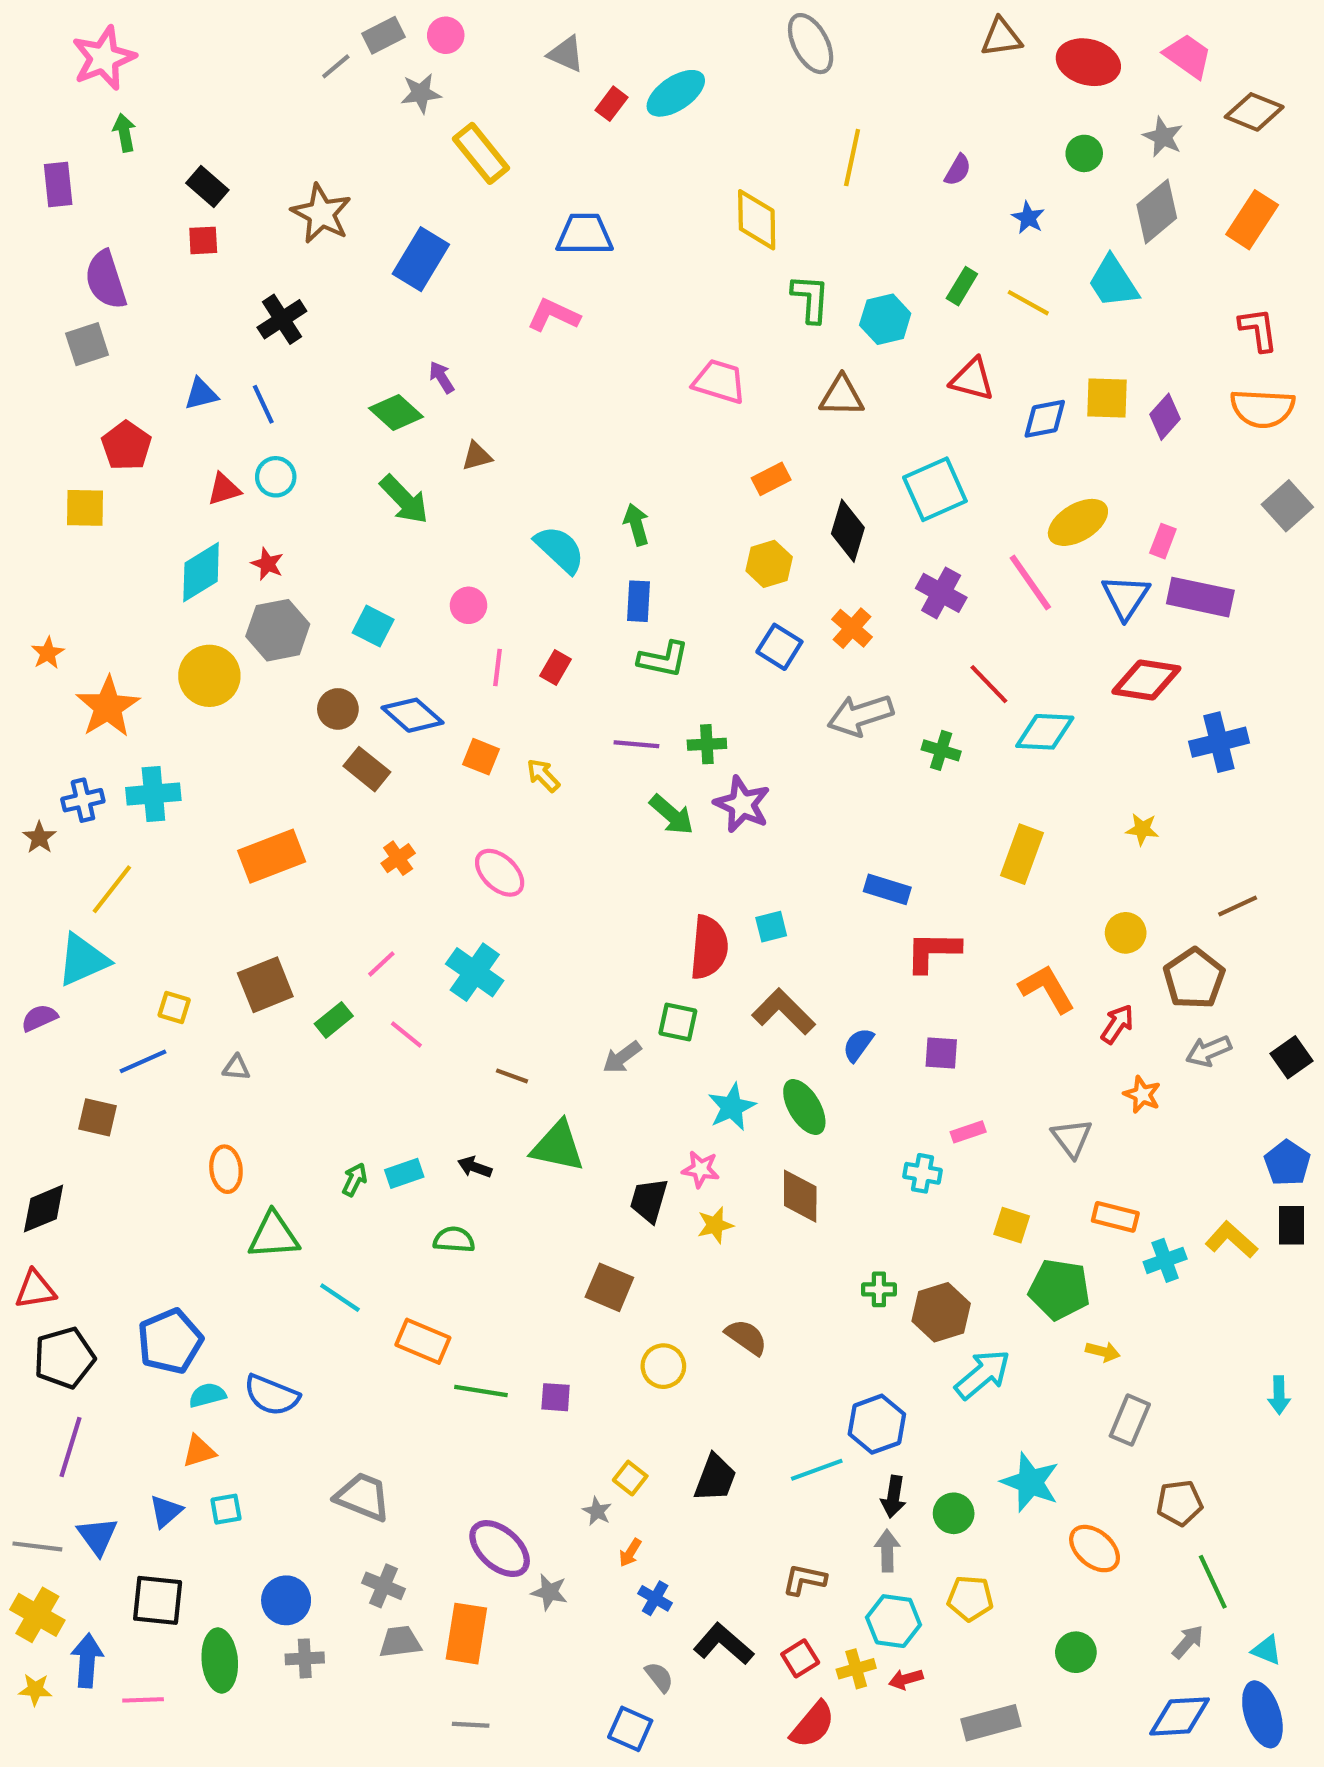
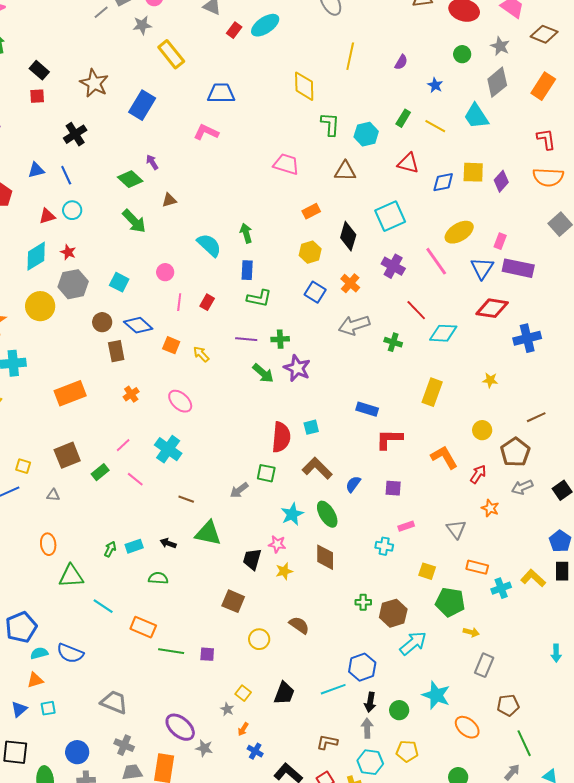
brown rectangle: (367, 769) -> (116, 351), turned 40

